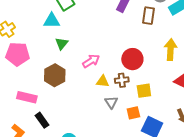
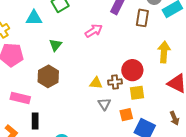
cyan triangle: (52, 21) -> (34, 18), moved
red circle: (132, 59) -> (132, 70), moved
pink arrow: (91, 61) -> (94, 31), moved
black rectangle: (42, 120) -> (35, 121), turned 35

